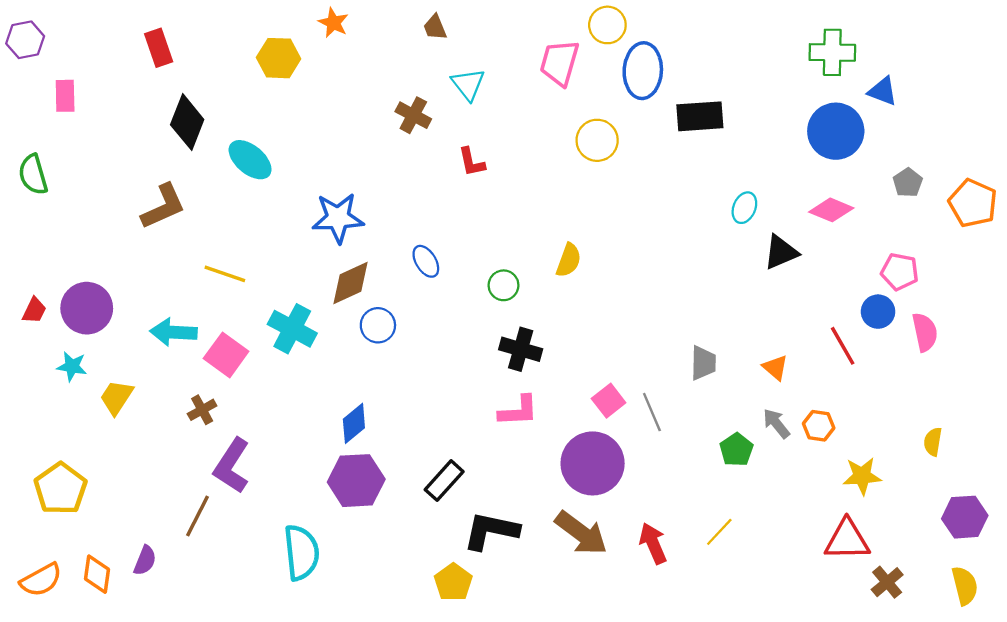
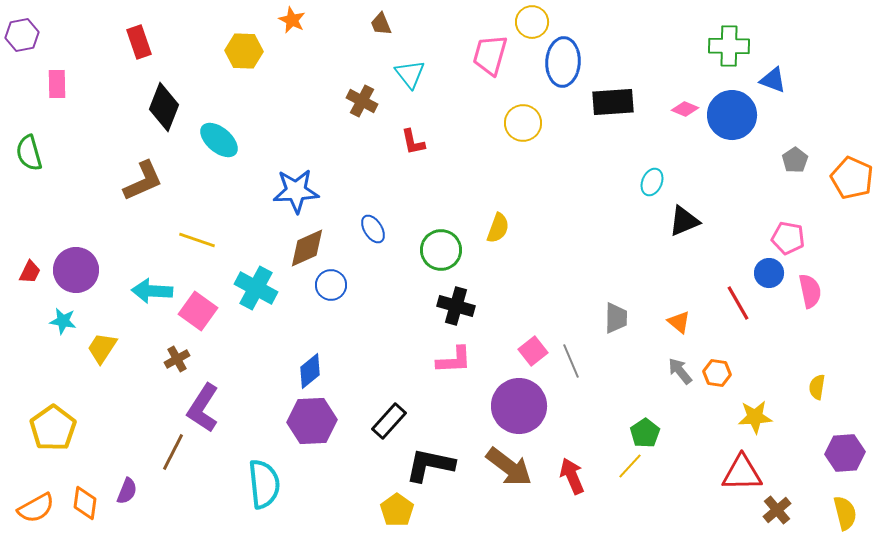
pink diamond: (831, 210) -> (685, 109), moved, size x0.7
green circle: (504, 285) -> (441, 250), size x1.5
green pentagon: (736, 450) -> (645, 433), moved

